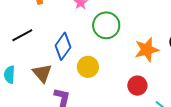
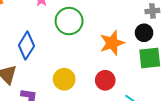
yellow circle: (88, 67) -> (64, 79), moved

